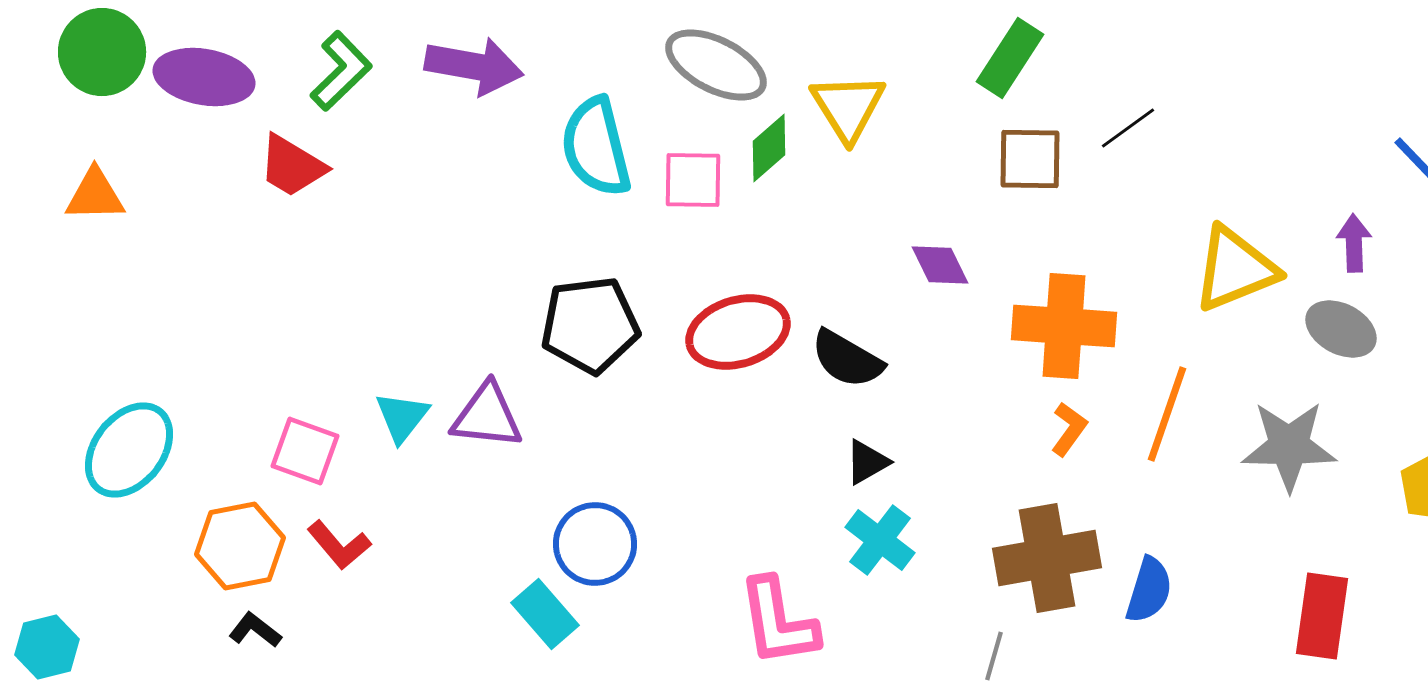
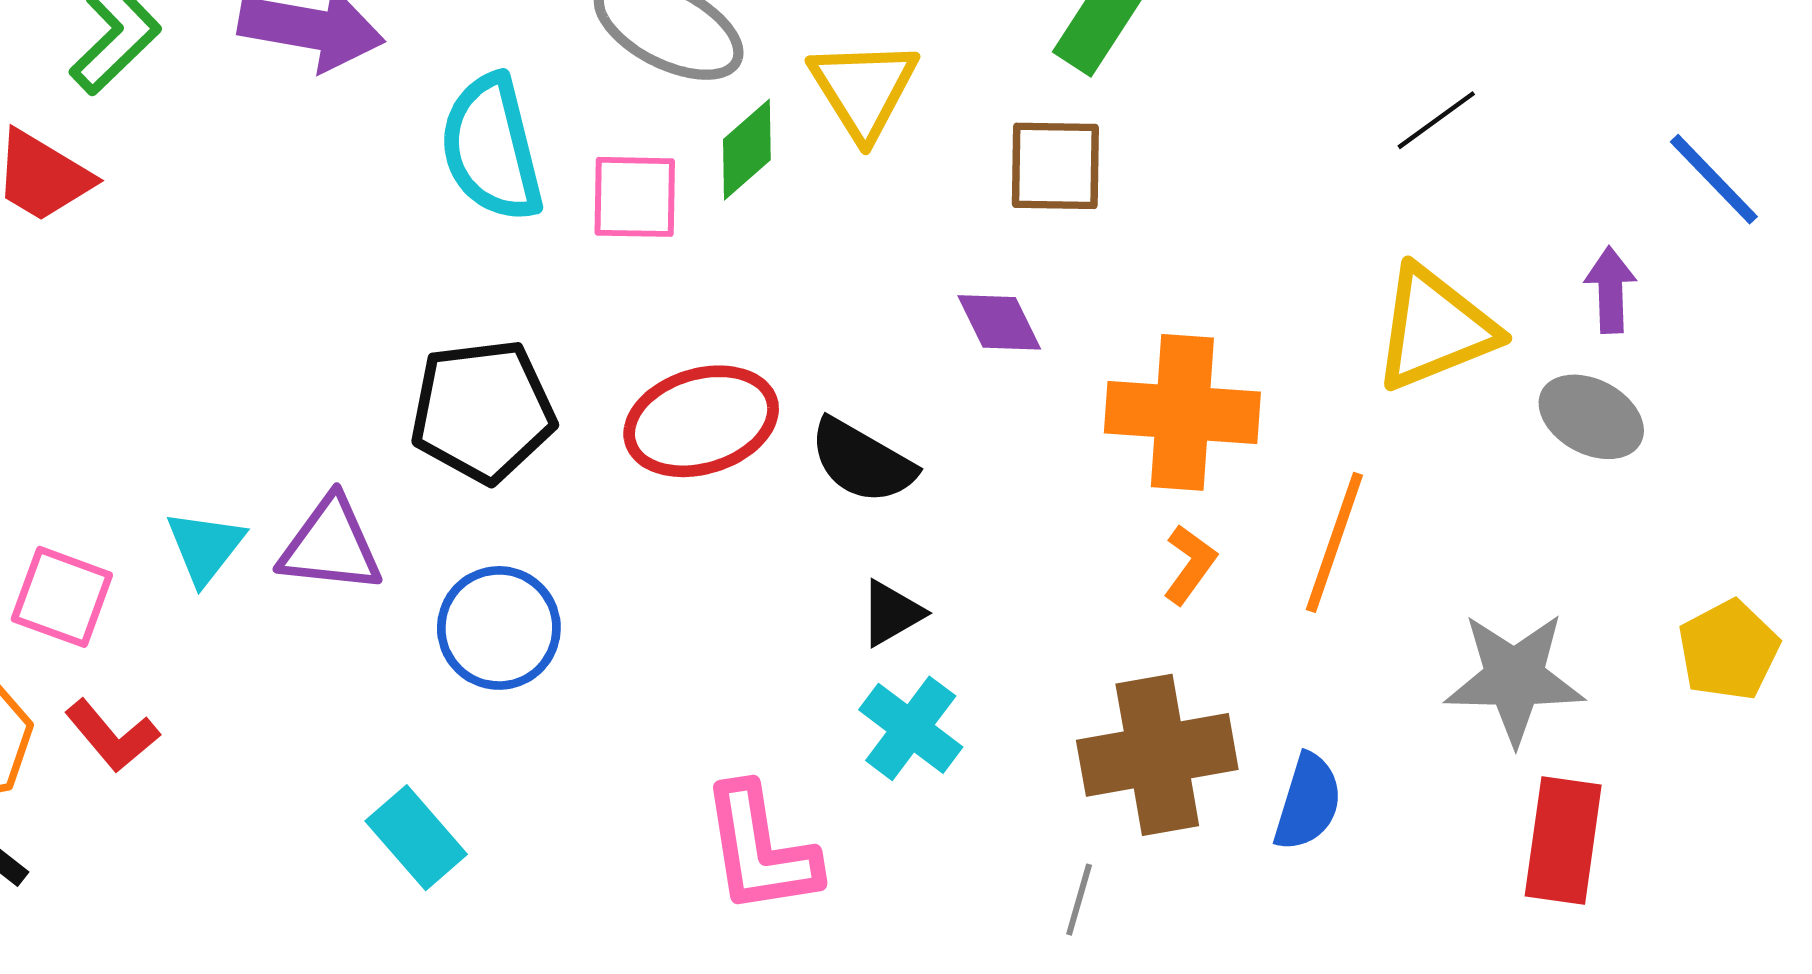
black line: (1128, 128) -> (1436, 120), moved
brown square: (1030, 159) -> (1055, 166), moved
gray star: (1289, 446) -> (1515, 678), moved
blue circle: (595, 544) -> (499, 628), moved

